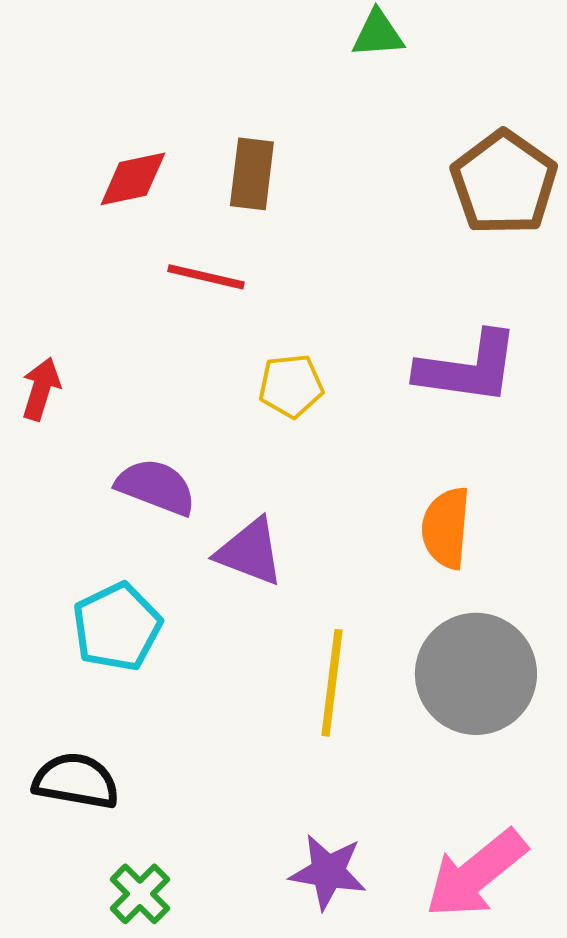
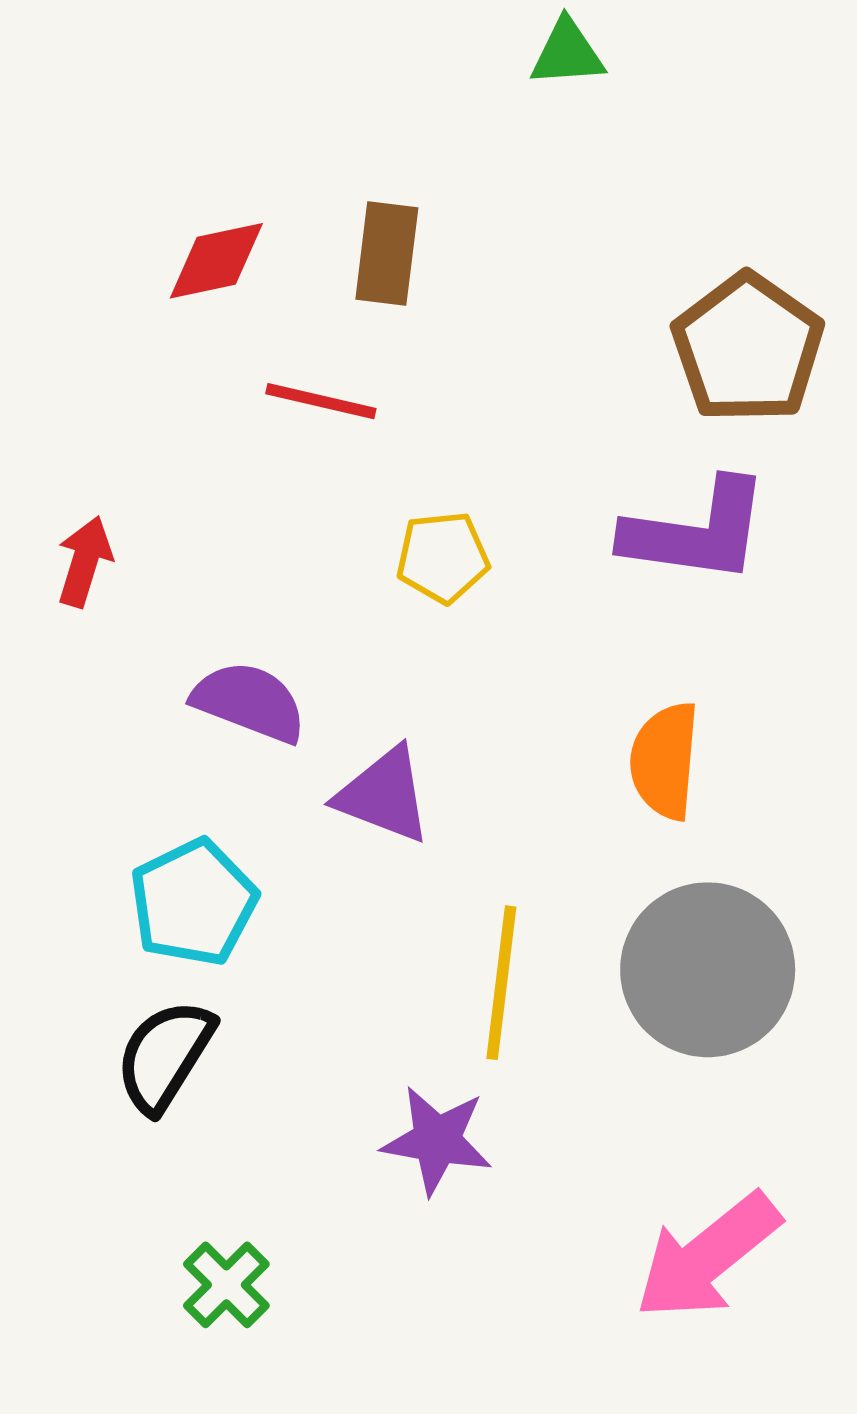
brown pentagon: (504, 183) -> (748, 348), moved
black semicircle: (76, 781) -> (165, 1056), moved, turned -68
purple star: (328, 872) -> (437, 1140), moved

